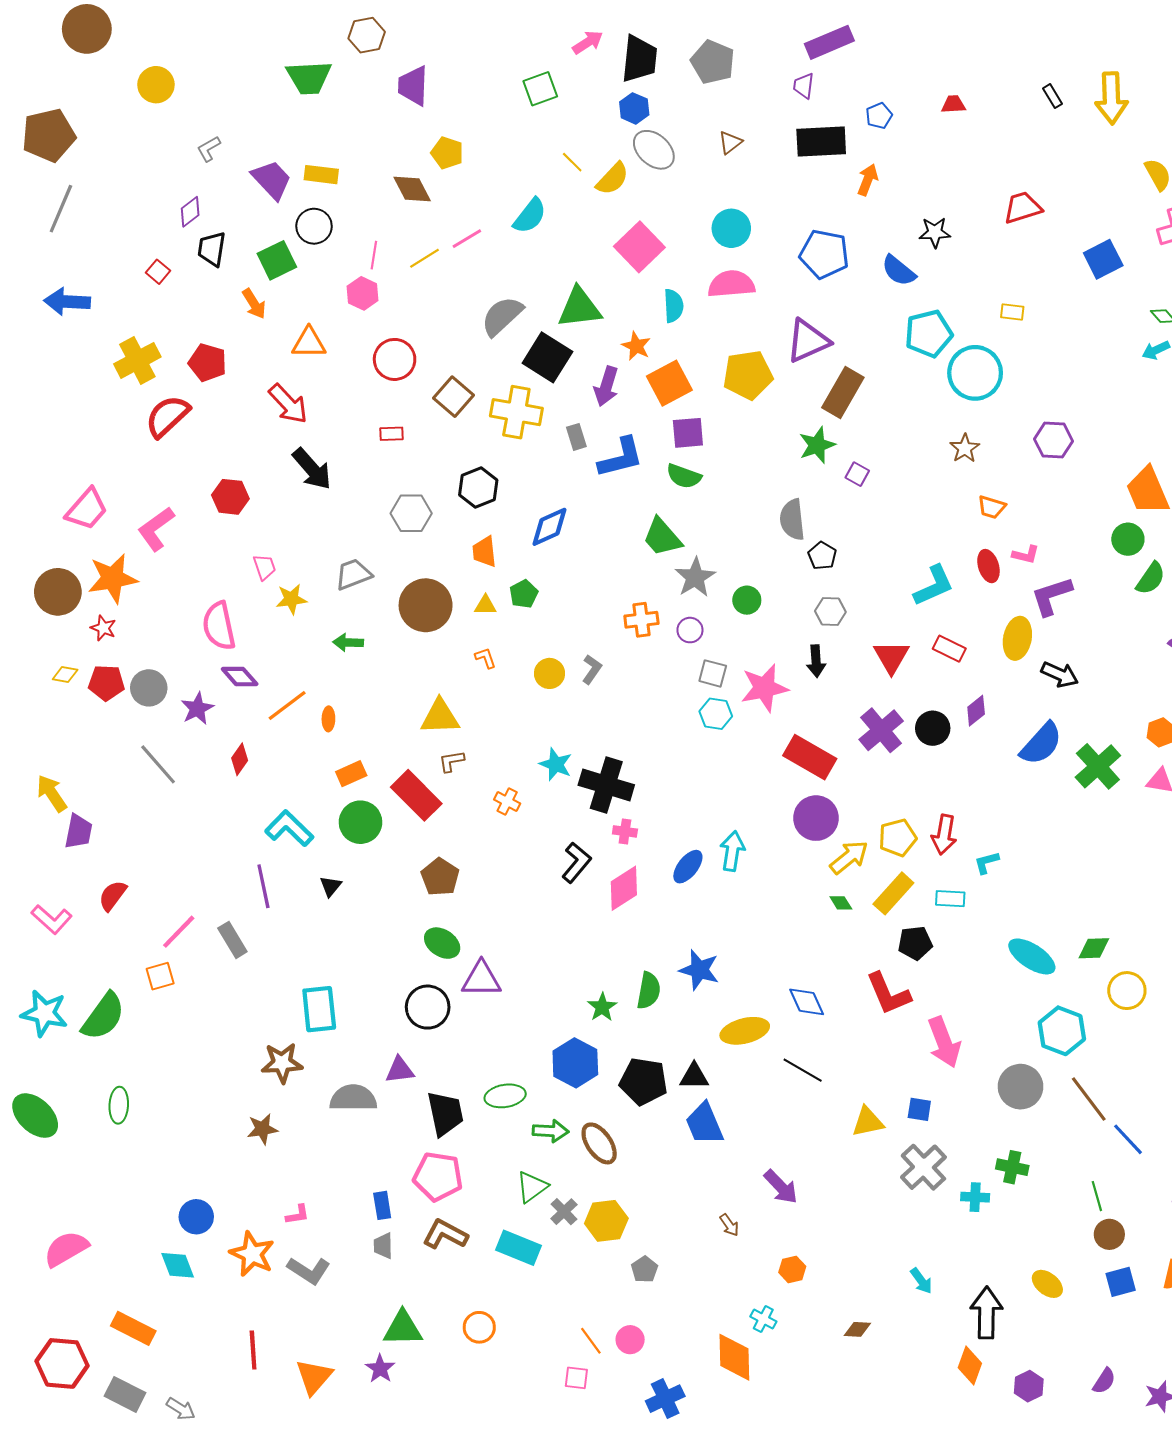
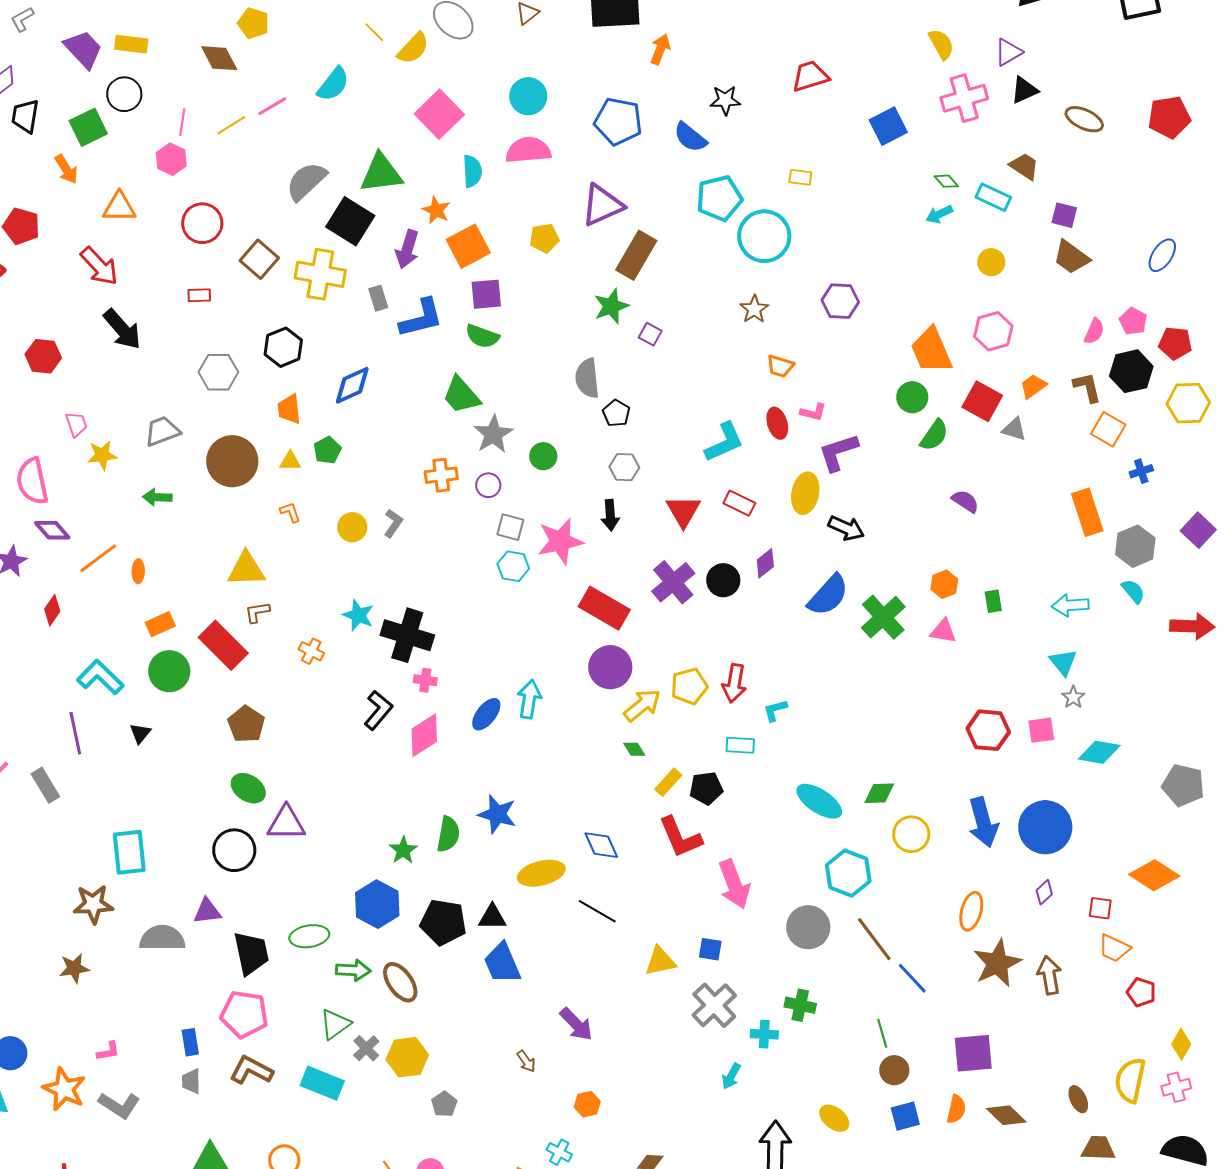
yellow pentagon: (748, 375) -> (544, 238), size x0.6
yellow rectangle: (893, 893) -> (668, 782), moved, size x0.7
cyan arrow: (921, 1281) -> (731, 1076), moved, turned 64

